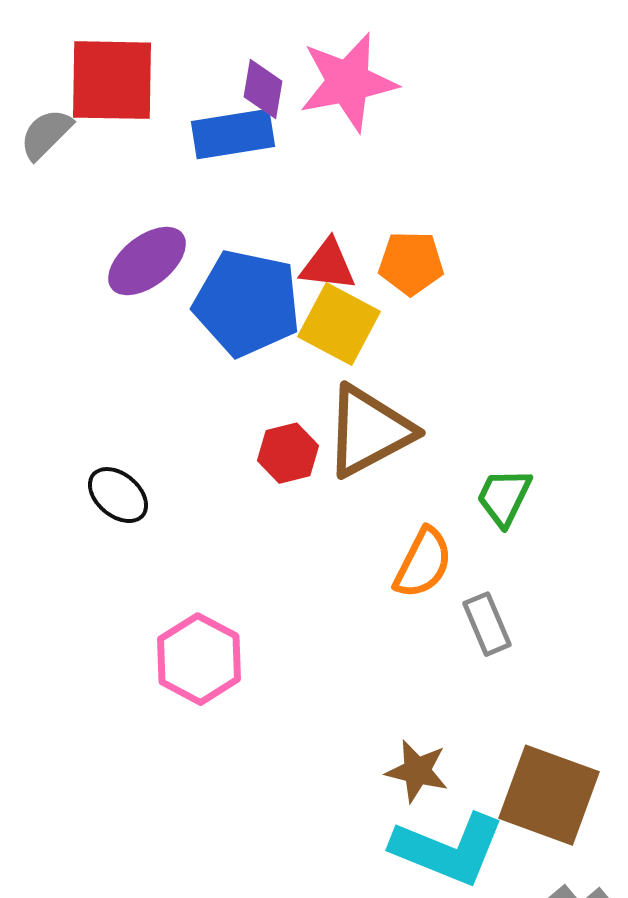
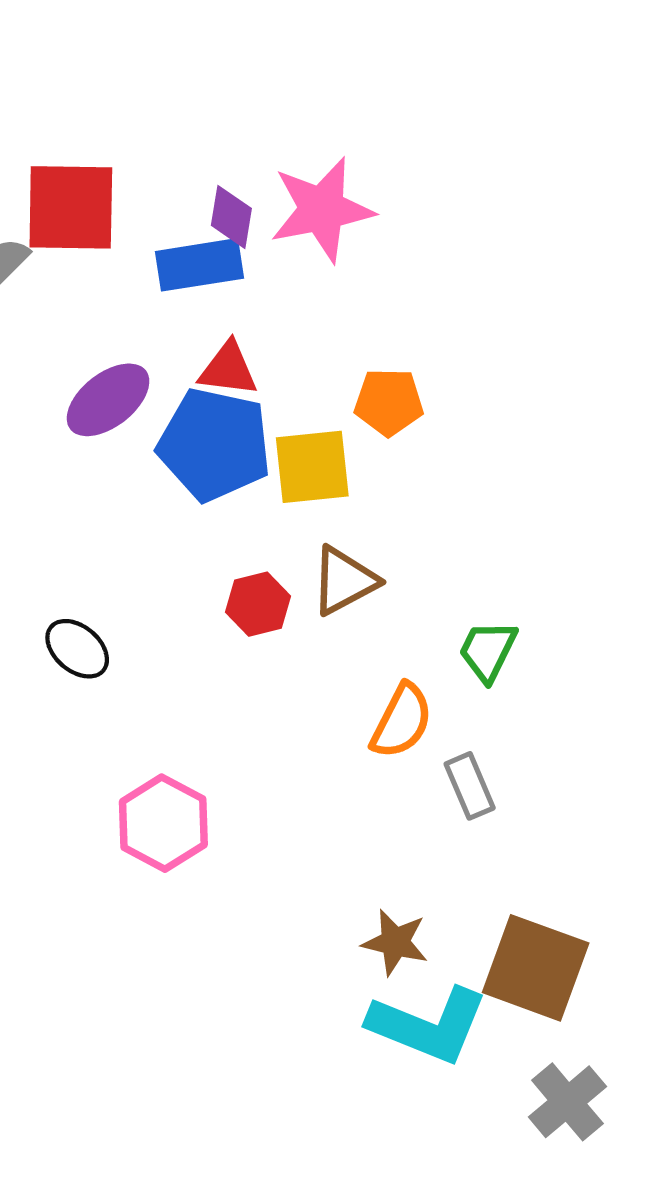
red triangle: (328, 265) -> (228, 369), moved
yellow square: (339, 324) -> (312, 467), turned -34
brown triangle: (369, 431) -> (344, 581), size x0.7

